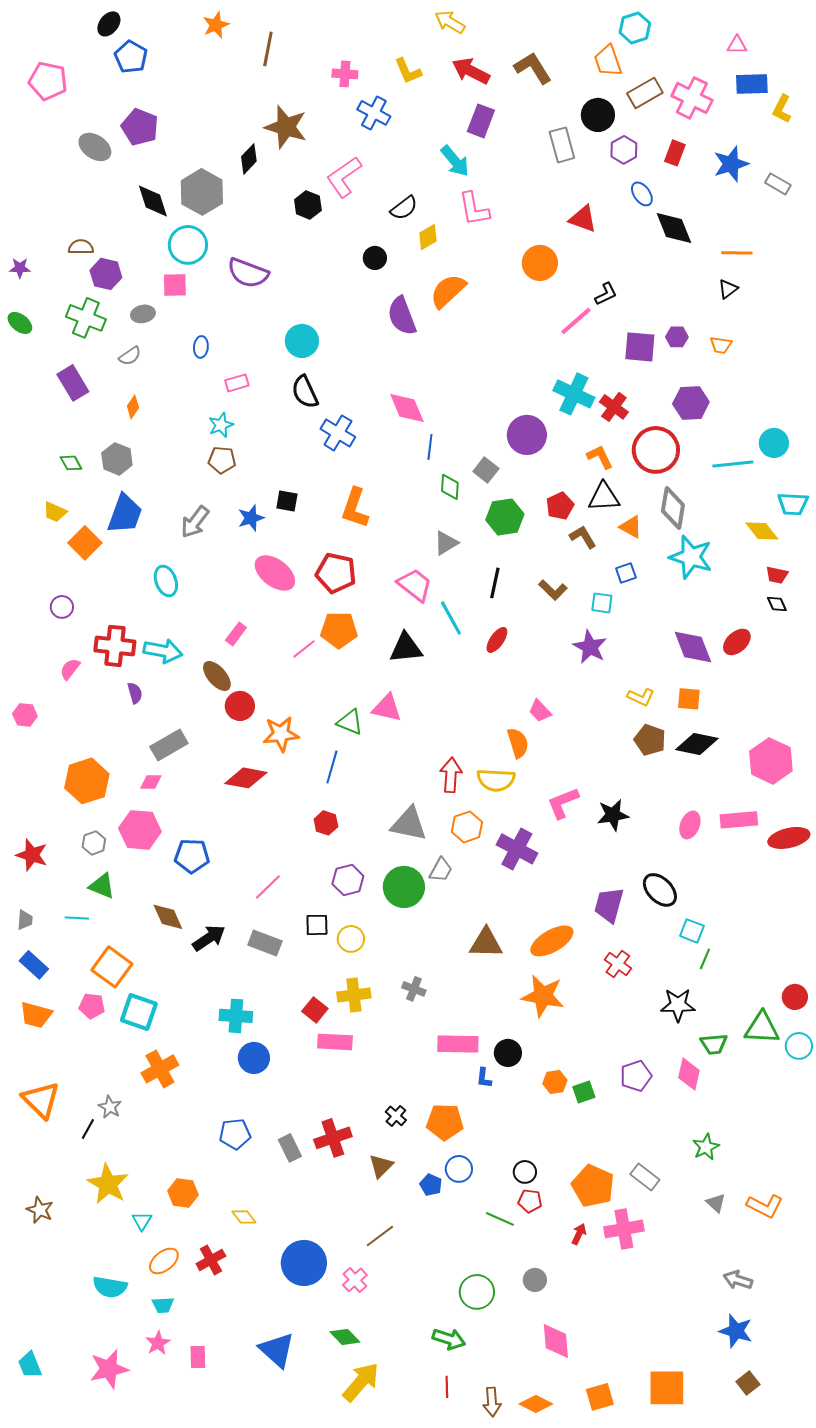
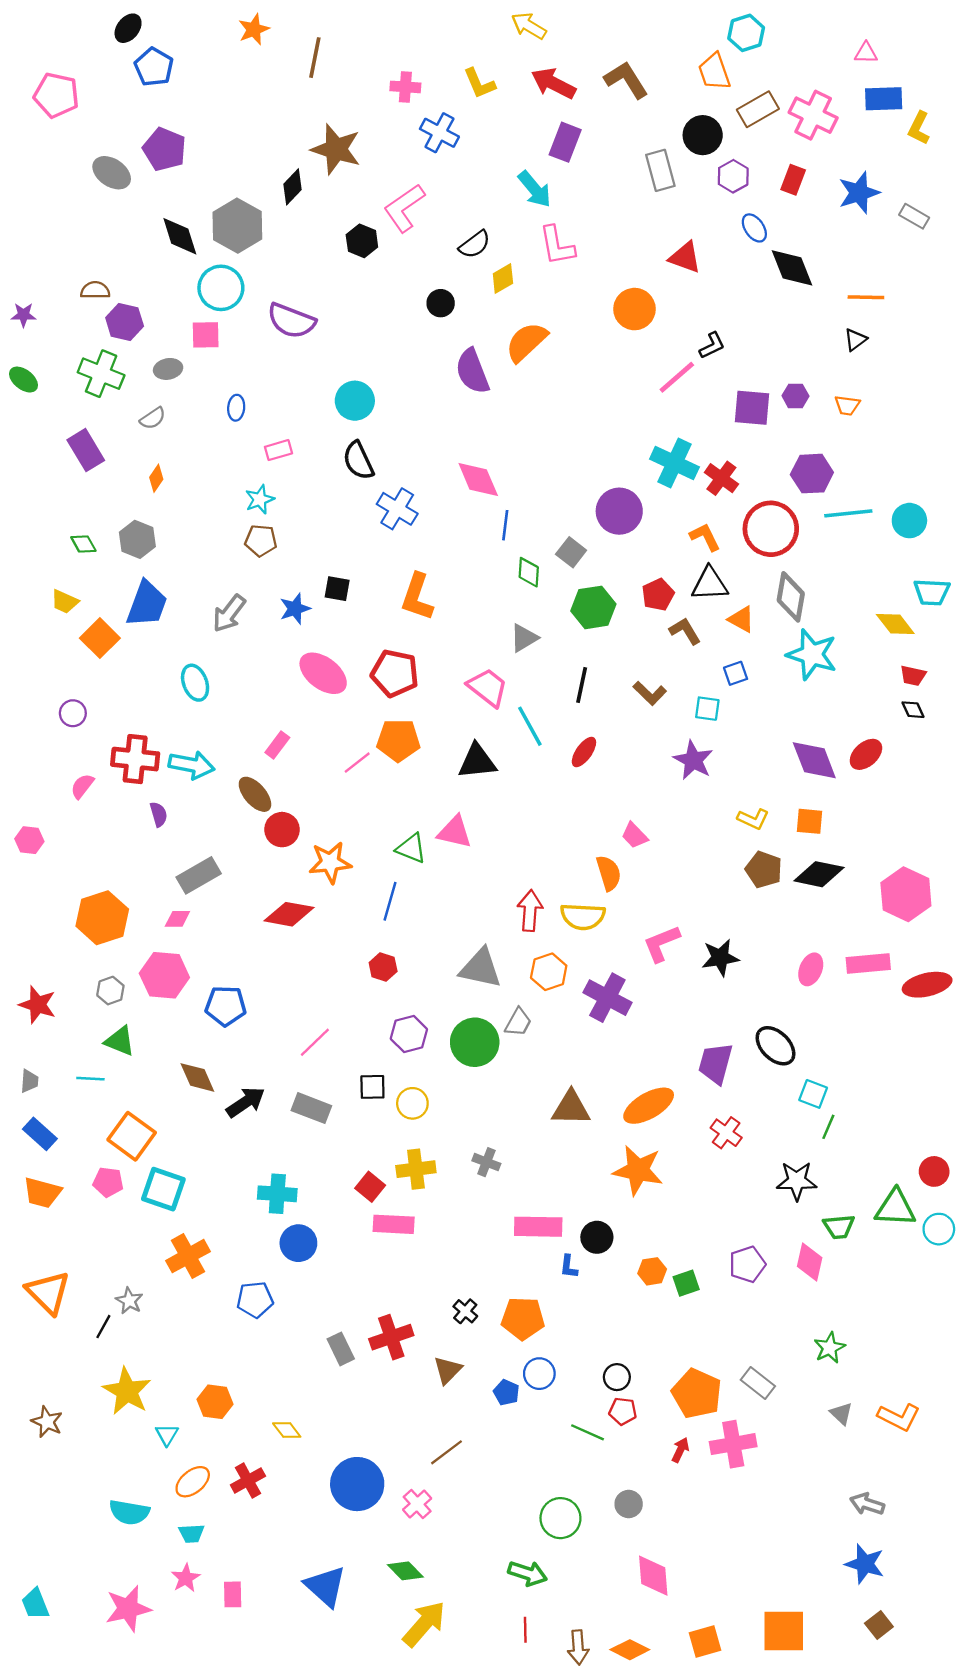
cyan line: (733, 464) -> (848, 513), moved
blue pentagon: (235, 1134) -> (255, 1300), moved

